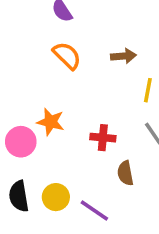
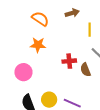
orange star: (51, 122) -> (38, 45), moved
brown semicircle: (125, 173) -> (85, 70), moved

